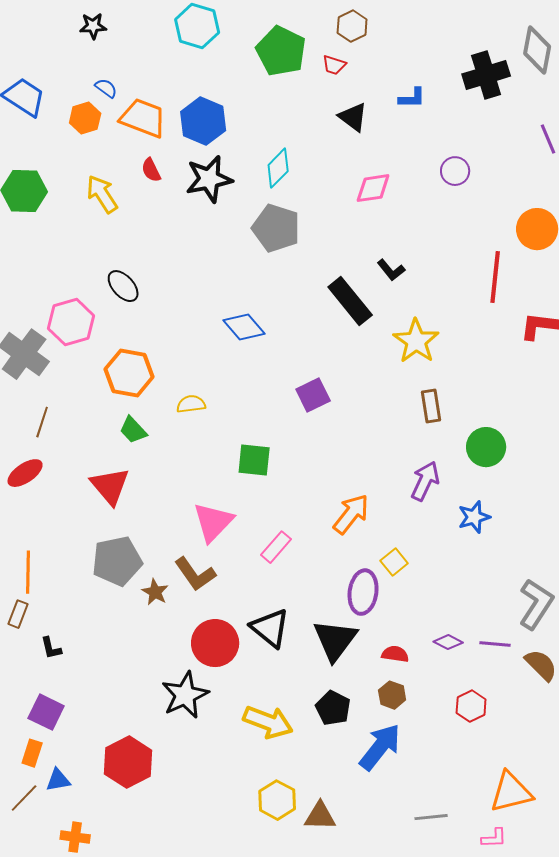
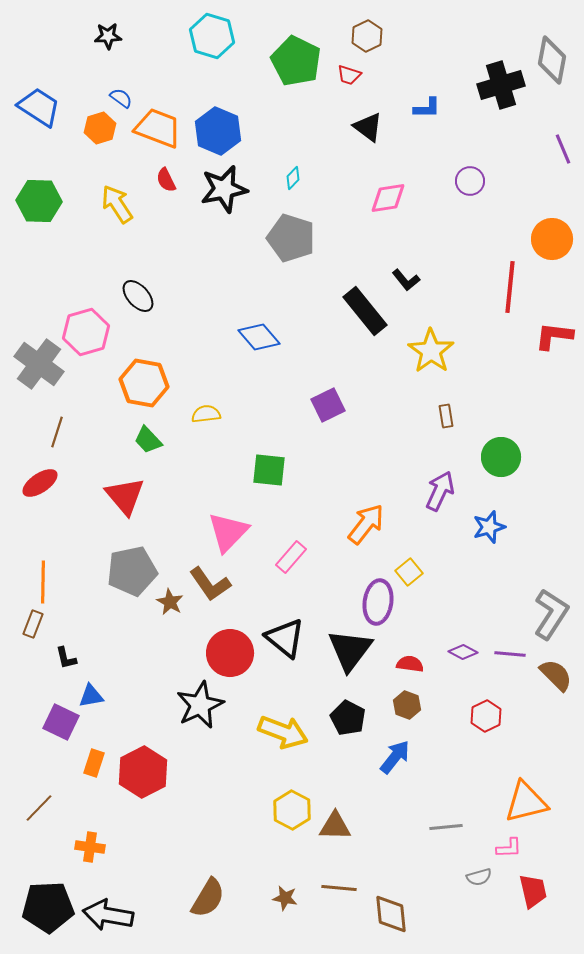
cyan diamond: (278, 168) -> (293, 178), size x0.6
brown rectangle: (431, 406) -> (446, 416), size x0.7
blue arrow: (380, 747) -> (395, 757), size x0.7
orange rectangle: (32, 753) -> (94, 763), moved
blue triangle: (58, 780) -> (91, 696), moved

